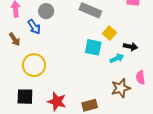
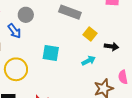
cyan square: (93, 47) -> (51, 53), moved
cyan arrow: (117, 58) -> (89, 61), moved

